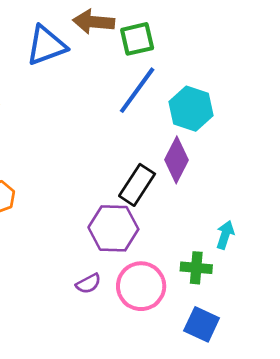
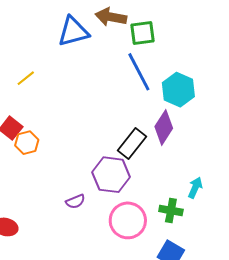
blue line: (137, 90) -> (139, 72), turned -69
purple semicircle: (88, 284) -> (75, 201), moved

